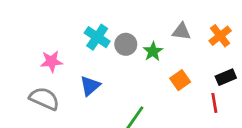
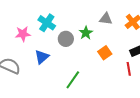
gray circle: (126, 44) -> (66, 39), moved
pink star: (51, 61) -> (23, 34), moved

